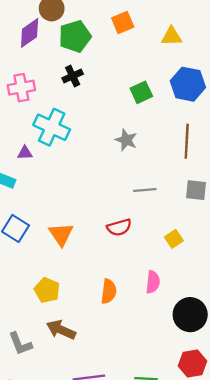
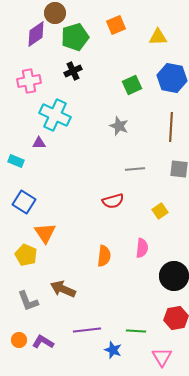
purple triangle: (25, 153) -> (39, 143), moved
orange triangle: (61, 234) -> (45, 233), moved
yellow pentagon: (47, 290) -> (26, 255), moved

